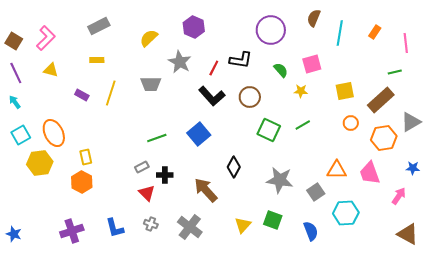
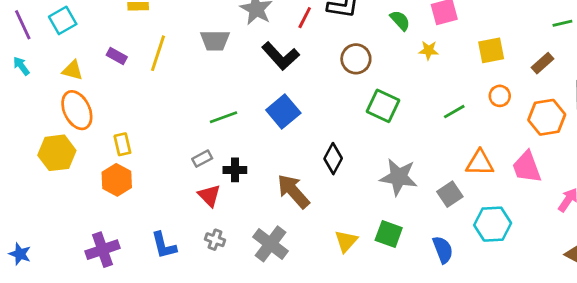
yellow triangle: (51, 70) -> (73, 70), moved
black L-shape: (212, 96) -> (280, 56), moved
brown rectangle: (381, 100) -> (542, 63), size x0.6
green line: (303, 125) -> (454, 112), moved
cyan square: (21, 135) -> (63, 20), moved

